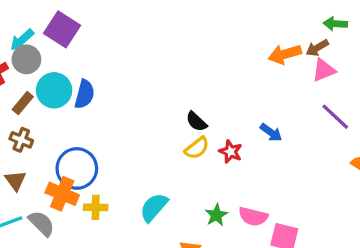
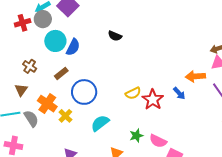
orange arrow: (285, 54) -> (195, 76), moved
brown rectangle: (23, 103) -> (61, 73), moved
black semicircle: (196, 122) -> (115, 36), moved, turned -32
red star: (231, 152) -> (153, 100), size x1.5
blue circle: (77, 168) -> (84, 92), moved
yellow cross: (96, 207) -> (65, 116), turned 32

